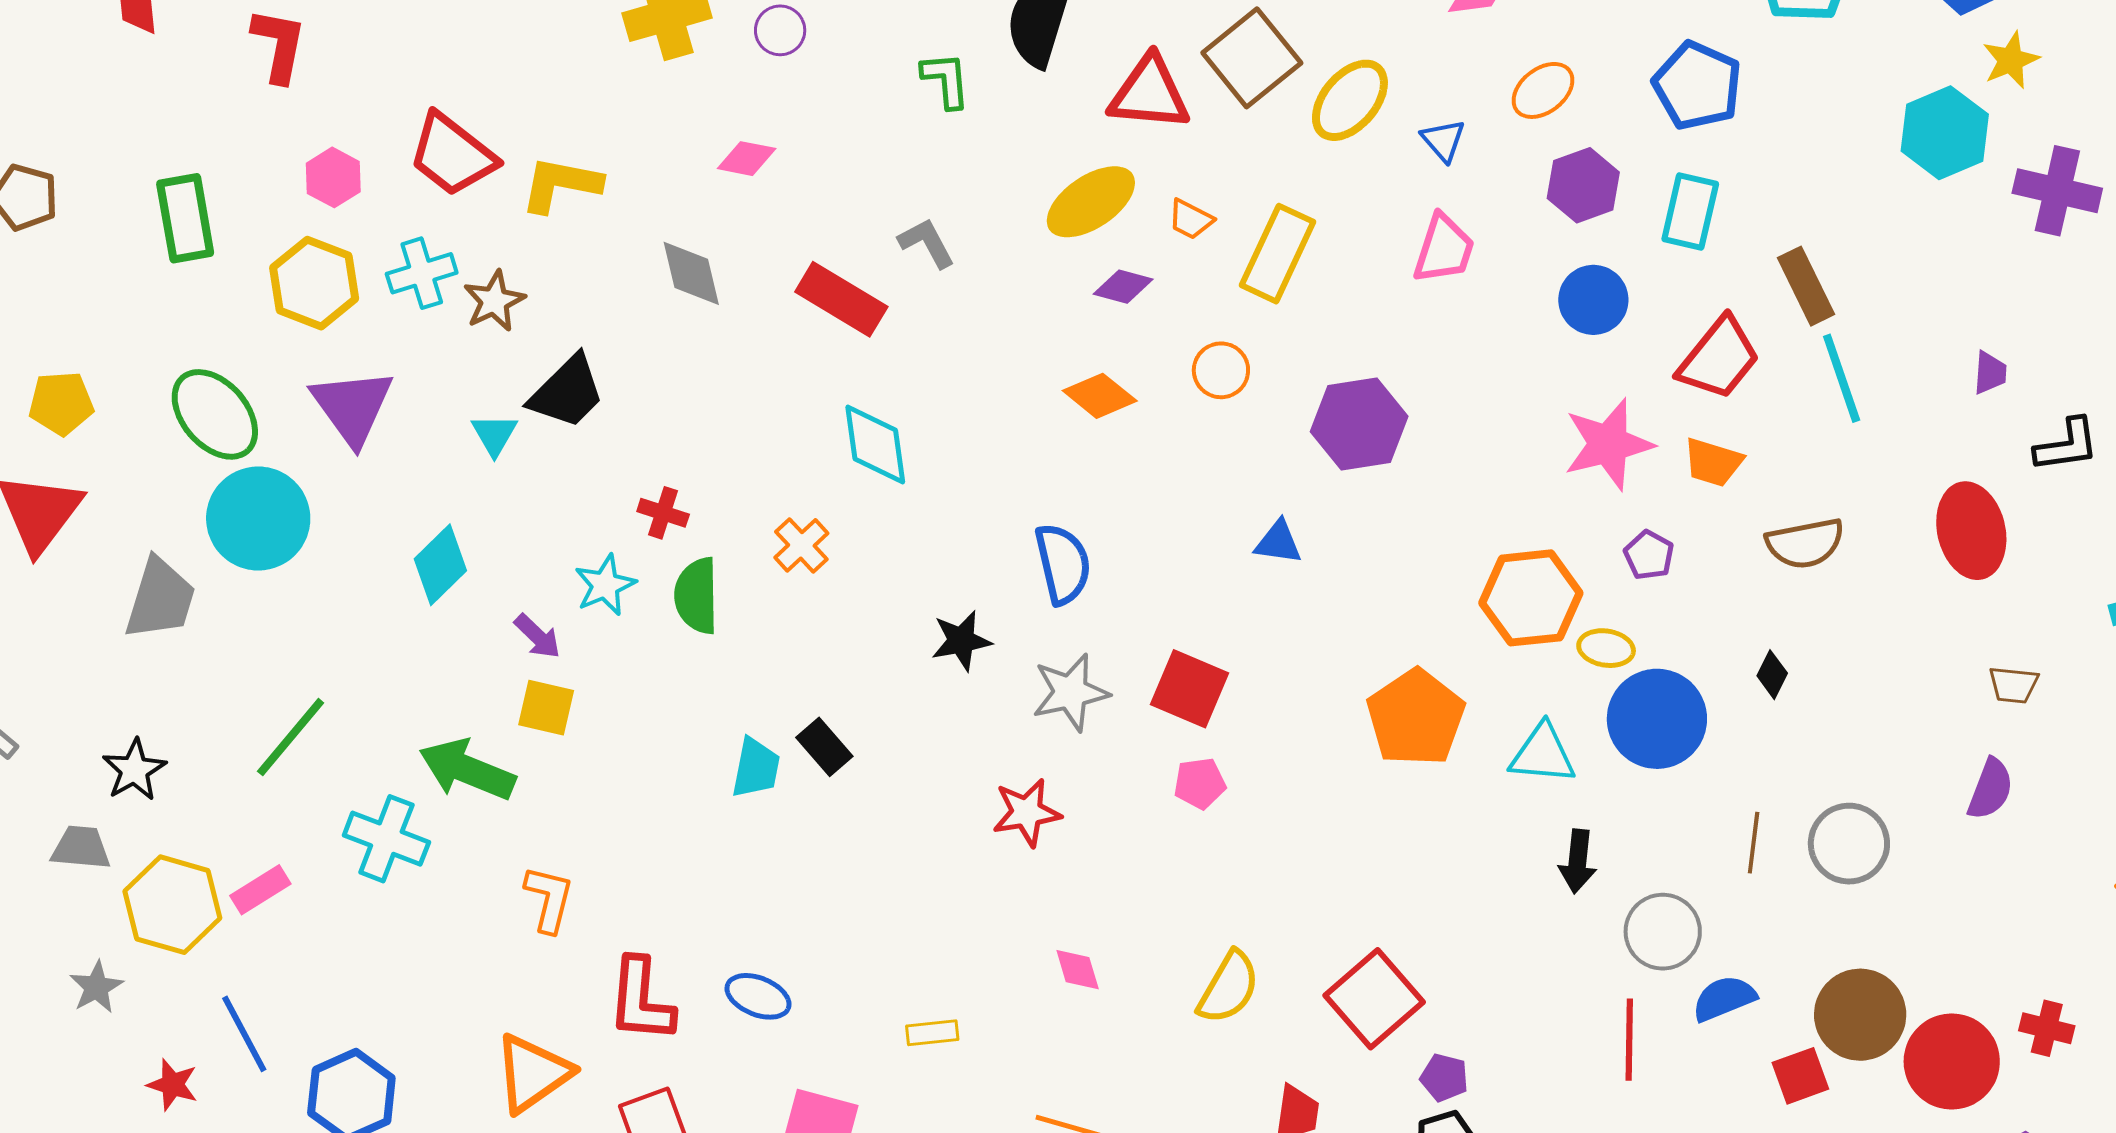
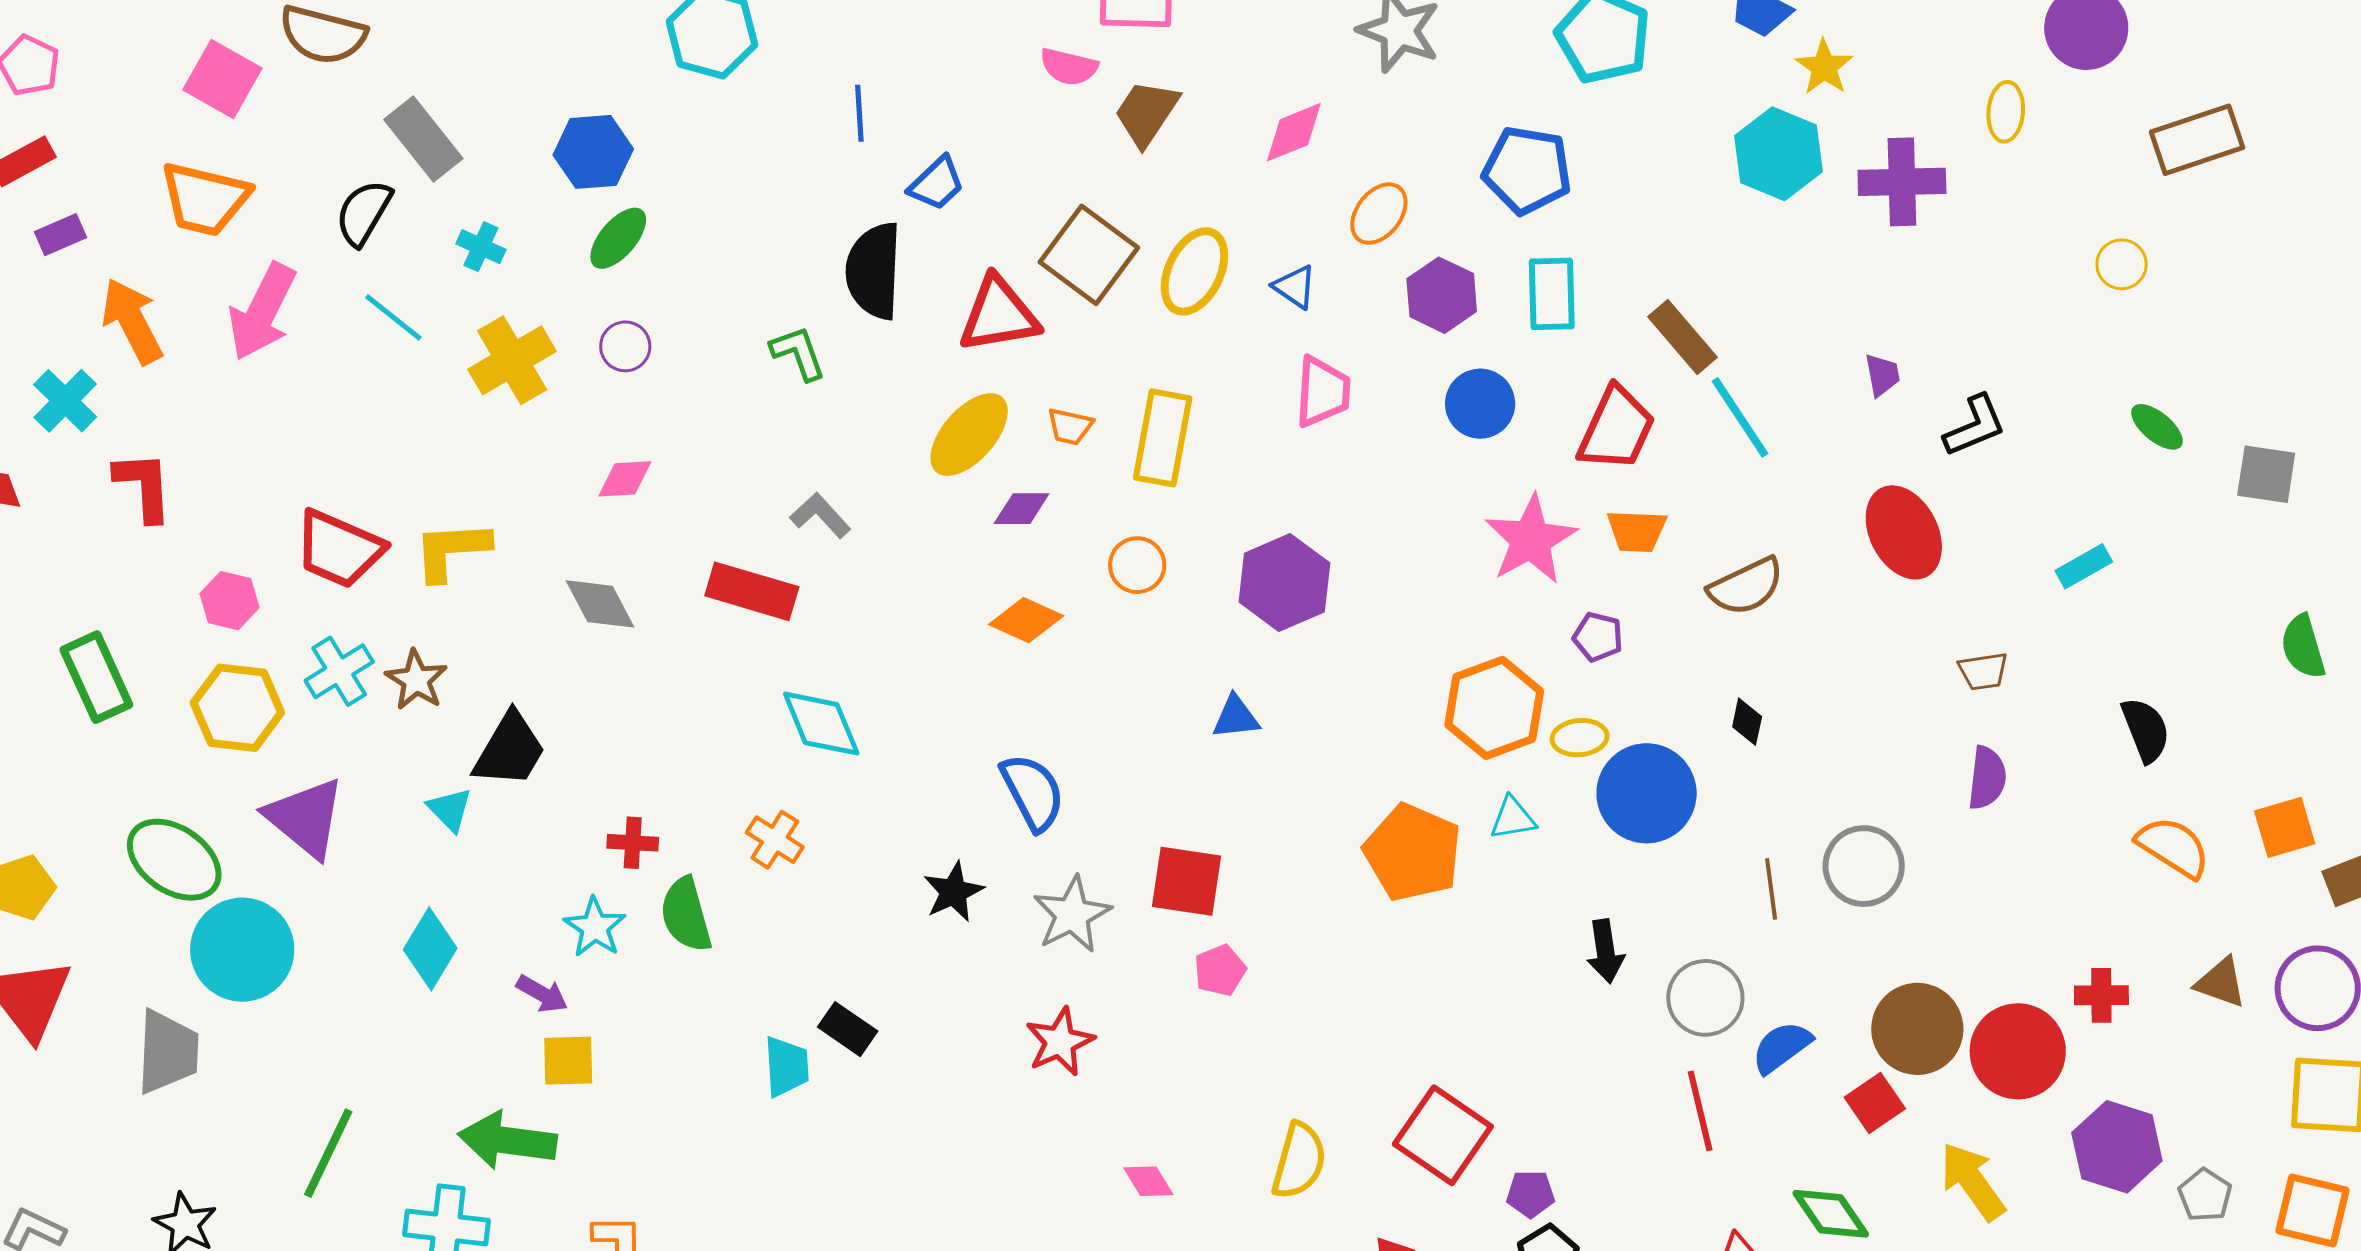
cyan triangle: (1543, 754) -> (1513, 818), moved, size x0.7

